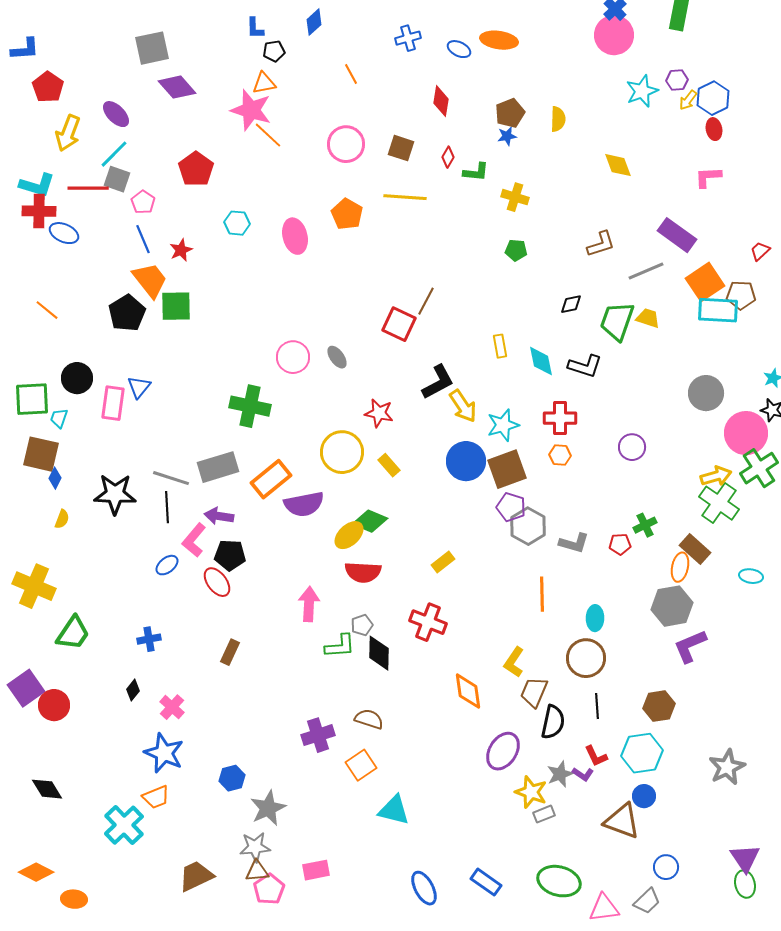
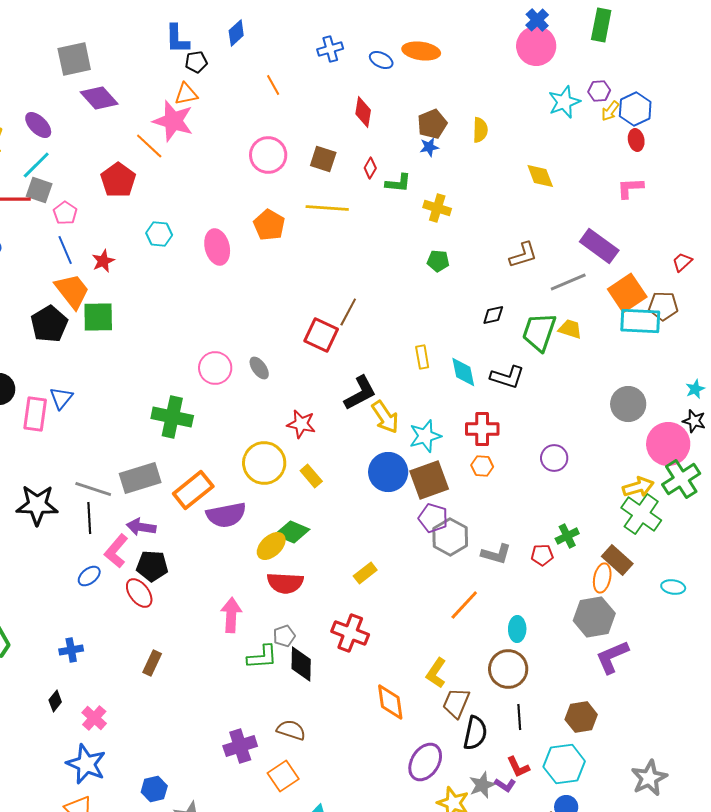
blue L-shape: (255, 28) -> (177, 39), size x1.4
orange line: (268, 135) -> (149, 146), moved
orange line: (542, 594) -> (464, 605), turned 44

